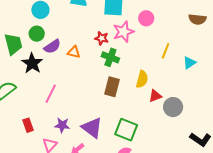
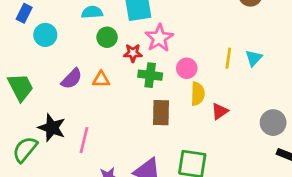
pink circle: (146, 18) -> (187, 68), moved
green circle: (37, 34) -> (107, 37), moved
yellow line: (166, 51) -> (228, 58), moved
black star: (32, 63) -> (52, 128), moved
gray circle: (173, 107) -> (273, 123), moved

